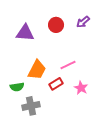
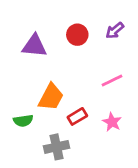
pink line: (68, 65) -> (112, 80), moved
gray cross: (31, 106) -> (57, 147), moved

